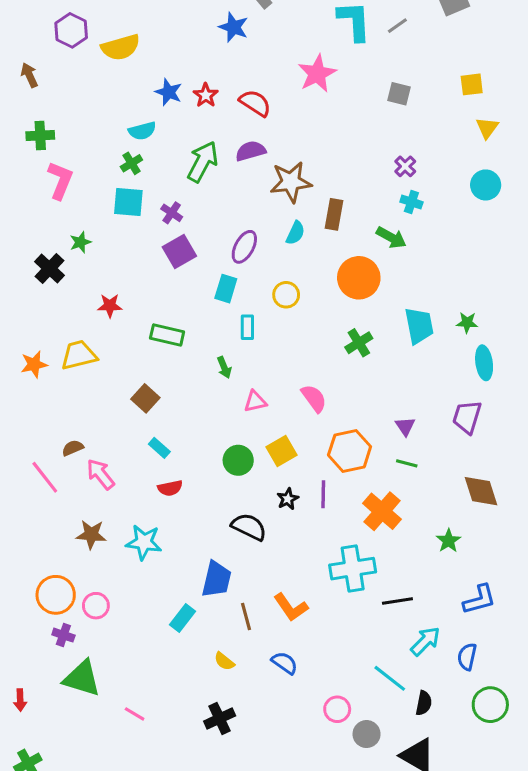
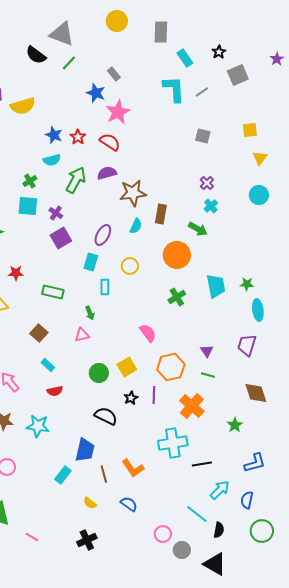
pink star: (317, 74) -> (118, 112), moved
cyan semicircle: (142, 131) -> (52, 160), moved
cyan cross: (411, 202) -> (211, 206), turned 32
pink triangle: (255, 401) -> (82, 335), moved

